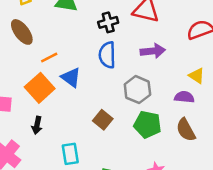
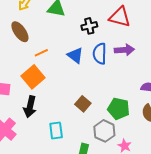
blue semicircle: (107, 55) -> (100, 54), moved
blue triangle: (71, 77) -> (75, 55), moved
gray hexagon: (137, 90) -> (104, 131), moved
black arrow: (37, 125) -> (30, 107), size x1.5

